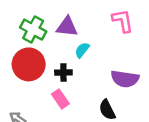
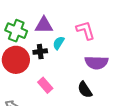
pink L-shape: (123, 21) -> (85, 30), moved
black cross: (63, 72) -> (40, 52), moved

